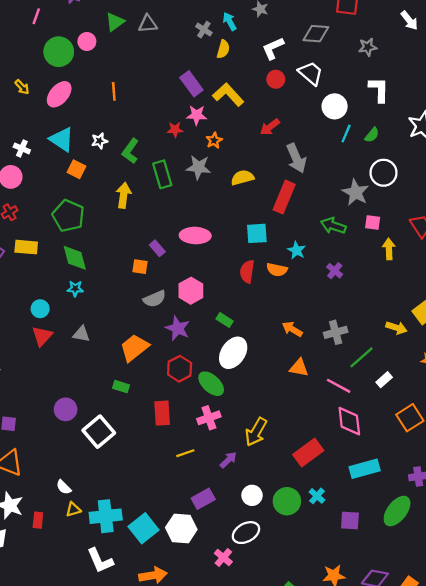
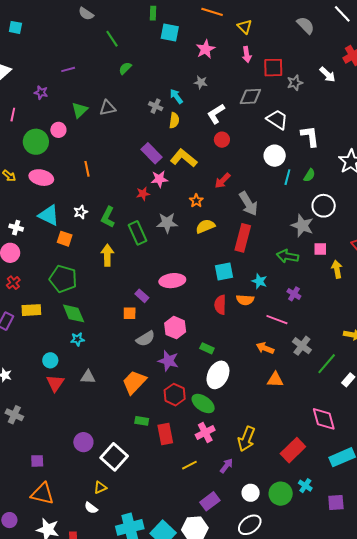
gray star: (368, 47) -> (295, 83), moved
white trapezoid: (311, 73) -> (277, 119), moved
pink ellipse: (59, 94) -> (41, 178), turned 70
orange star: (214, 140) -> (196, 201), moved
gray cross: (336, 332) -> (302, 346), turned -30
pink line: (339, 386) -> (277, 320), moved
green rectangle: (121, 387) -> (142, 421), moved
yellow triangle: (73, 509) -> (100, 488), moved

